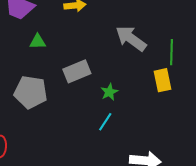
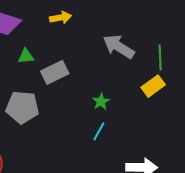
gray rectangle: (77, 71) -> (55, 72), moved
yellow rectangle: (163, 80) -> (153, 86), turned 70

